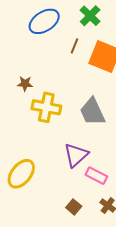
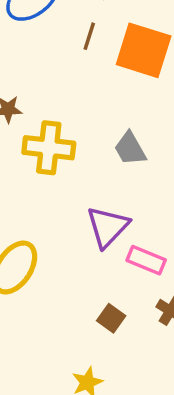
gray trapezoid: (92, 112) -> (130, 149), size x0.7

